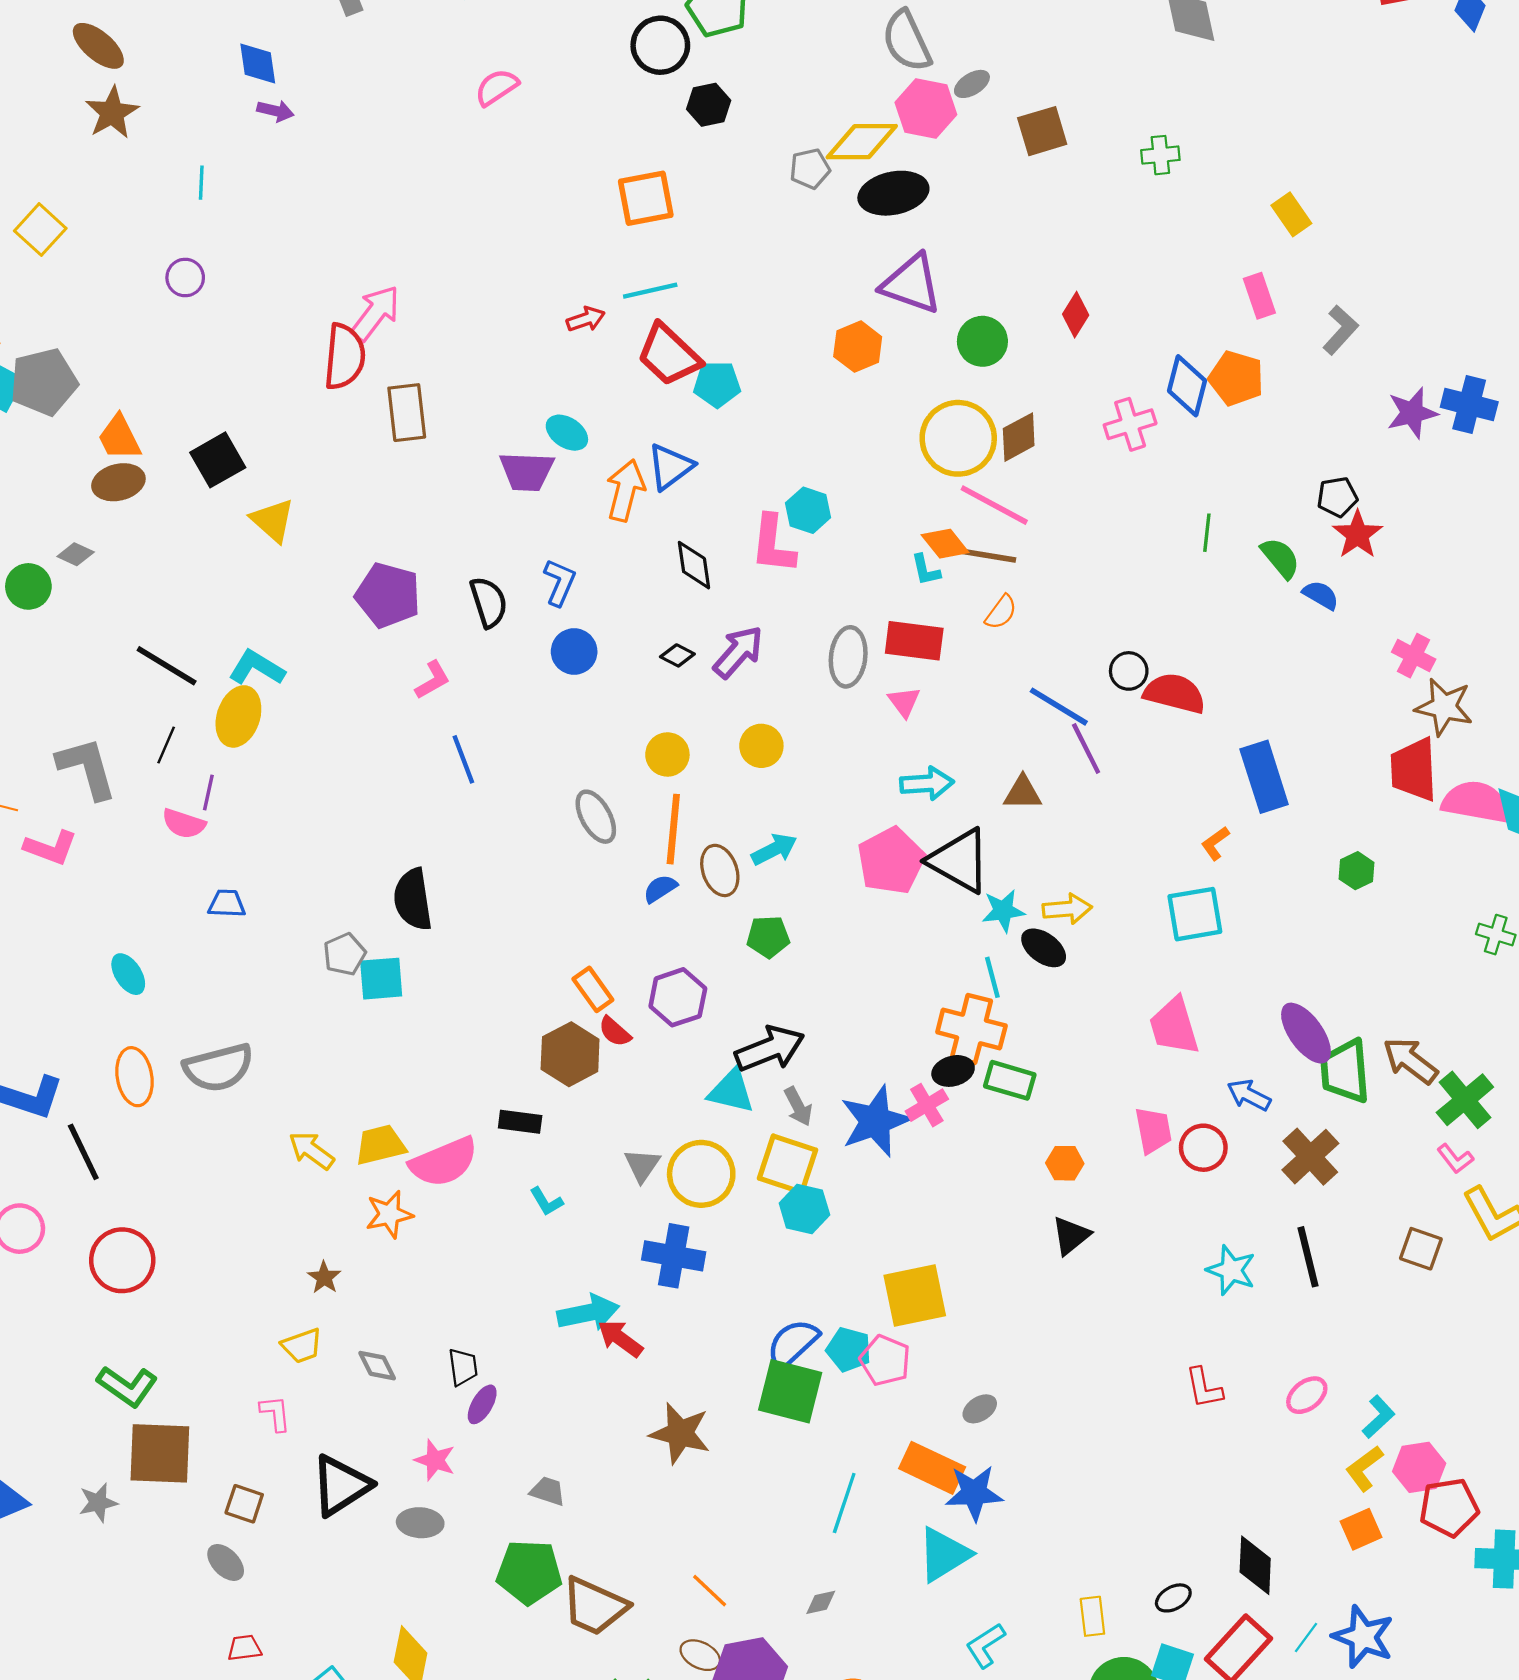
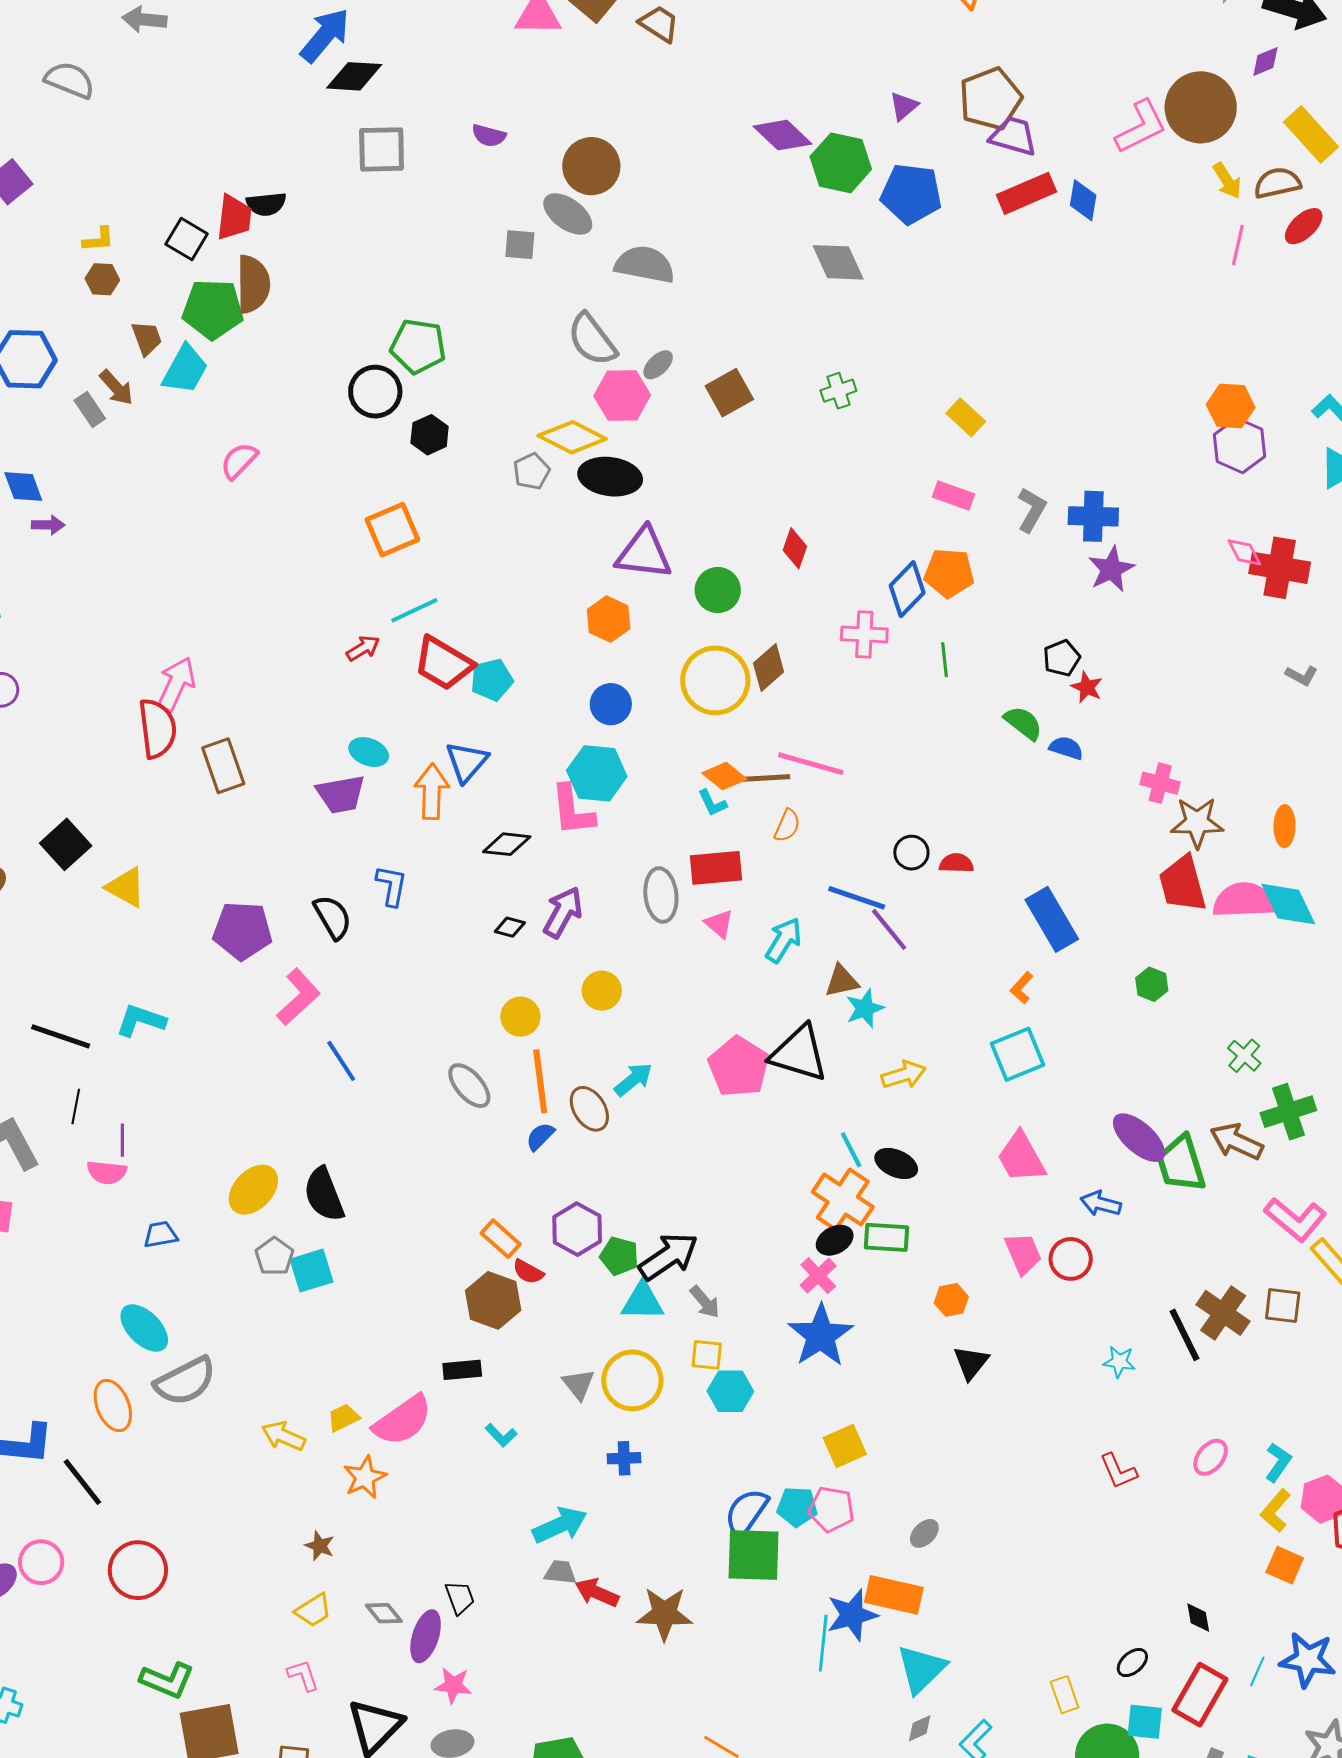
yellow diamond: (862, 142) -> (572, 437), turned 40
black ellipse: (893, 193) -> (610, 477), turned 32
pink rectangle: (1259, 296) -> (953, 496), turned -39
blue diamond: (1187, 386) -> (907, 589), turned 42
blue cross: (1469, 404) -> (1093, 516), moved
pink cross: (1130, 424) -> (864, 634), turned 33
pink line: (994, 505) -> (811, 764), moved
cyan hexagon: (808, 510) -> (597, 773), size x1.4
green line: (1207, 533) -> (944, 660), moved
red star: (1357, 535) -> (1087, 687), size x0.7
black diamond: (694, 565) -> (507, 844), turned -63
blue circle: (574, 651) -> (611, 704), moved
pink L-shape: (433, 680) -> (298, 997), size x1.5
red semicircle: (1175, 693) -> (956, 863), size x0.6
yellow ellipse: (238, 716) -> (253, 1190), moved, turned 38
cyan arrow: (927, 783) -> (784, 940), moved, turned -42
cyan star: (1003, 911) -> (865, 1008), moved
green cross: (1496, 935) -> (1244, 1056), moved, turned 36
green pentagon: (768, 937) -> (619, 1256), moved, turned 30
black ellipse: (1044, 948) -> (896, 1163), moved
cyan ellipse: (128, 974) -> (144, 1328), moved, size x1.4
orange cross: (971, 1029) -> (843, 1200), turned 32
green cross: (1465, 1100) -> (1288, 1112), moved, turned 34
blue star: (875, 1121) -> (821, 1335), moved
yellow trapezoid: (380, 1145) -> (343, 1418), size x0.7
brown cross: (1310, 1157) -> (1223, 1313), moved
pink L-shape: (1455, 1159) -> (1295, 1219), size x1.8
yellow square: (788, 1164) -> (707, 1355), size x0.6
blue cross: (674, 1256) -> (624, 1458), size x0.6
cyan star: (1231, 1270) -> (1119, 1362), size x0.7
yellow square: (915, 1295) -> (845, 1446), size x0.7
red arrow: (620, 1339) -> (597, 1593), moved
purple ellipse: (482, 1404) -> (426, 1636), moved, size x1.4
gray trapezoid: (548, 1491) -> (560, 1572), moved
blue star: (974, 1493) -> (852, 1615), moved
orange square: (1361, 1529) -> (1285, 1565), turned -30
black diamond: (1255, 1565) -> (1198, 1618), size x0.6
gray diamond: (821, 1602) -> (920, 1728), moved

